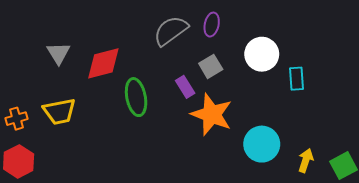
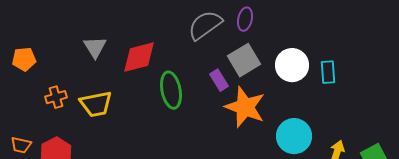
white circle: (262, 54) -> (292, 65), moved
gray square: (211, 66) -> (244, 60), size x1.4
orange cross: (16, 119) -> (56, 97), moved

